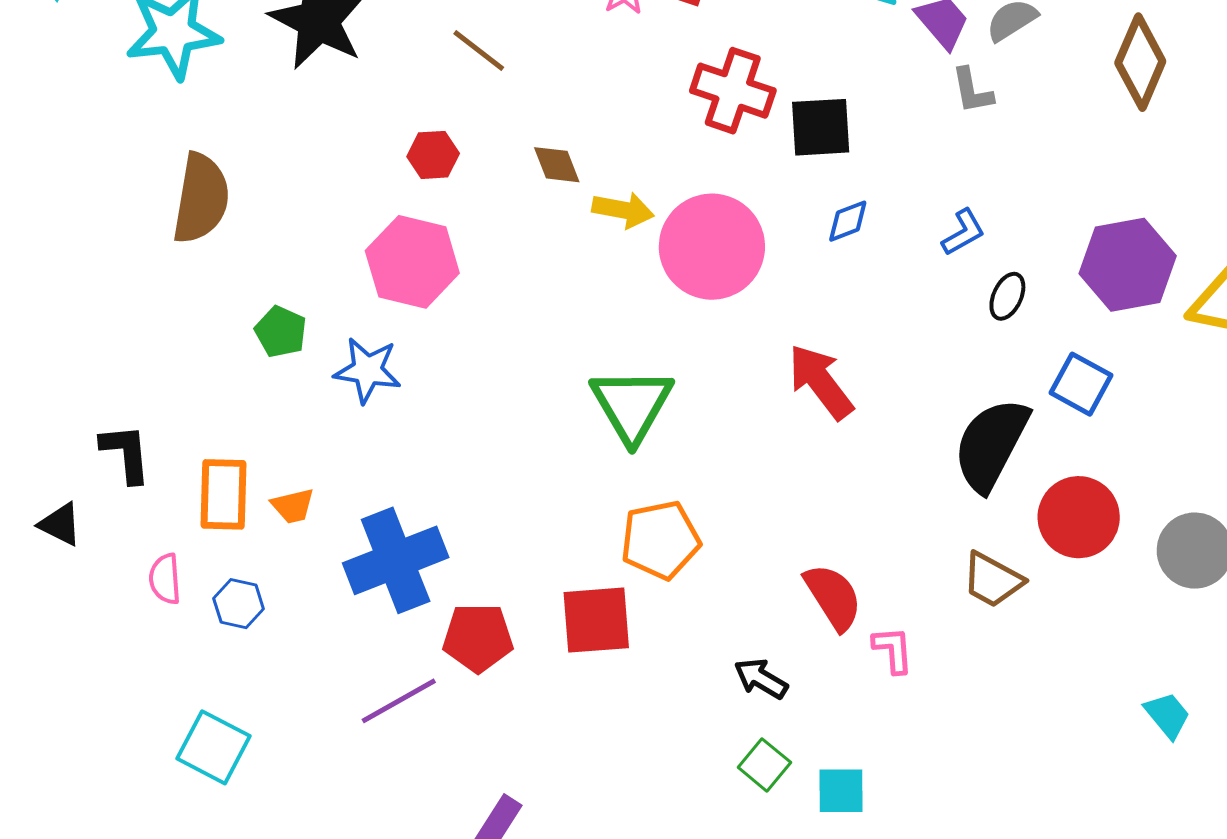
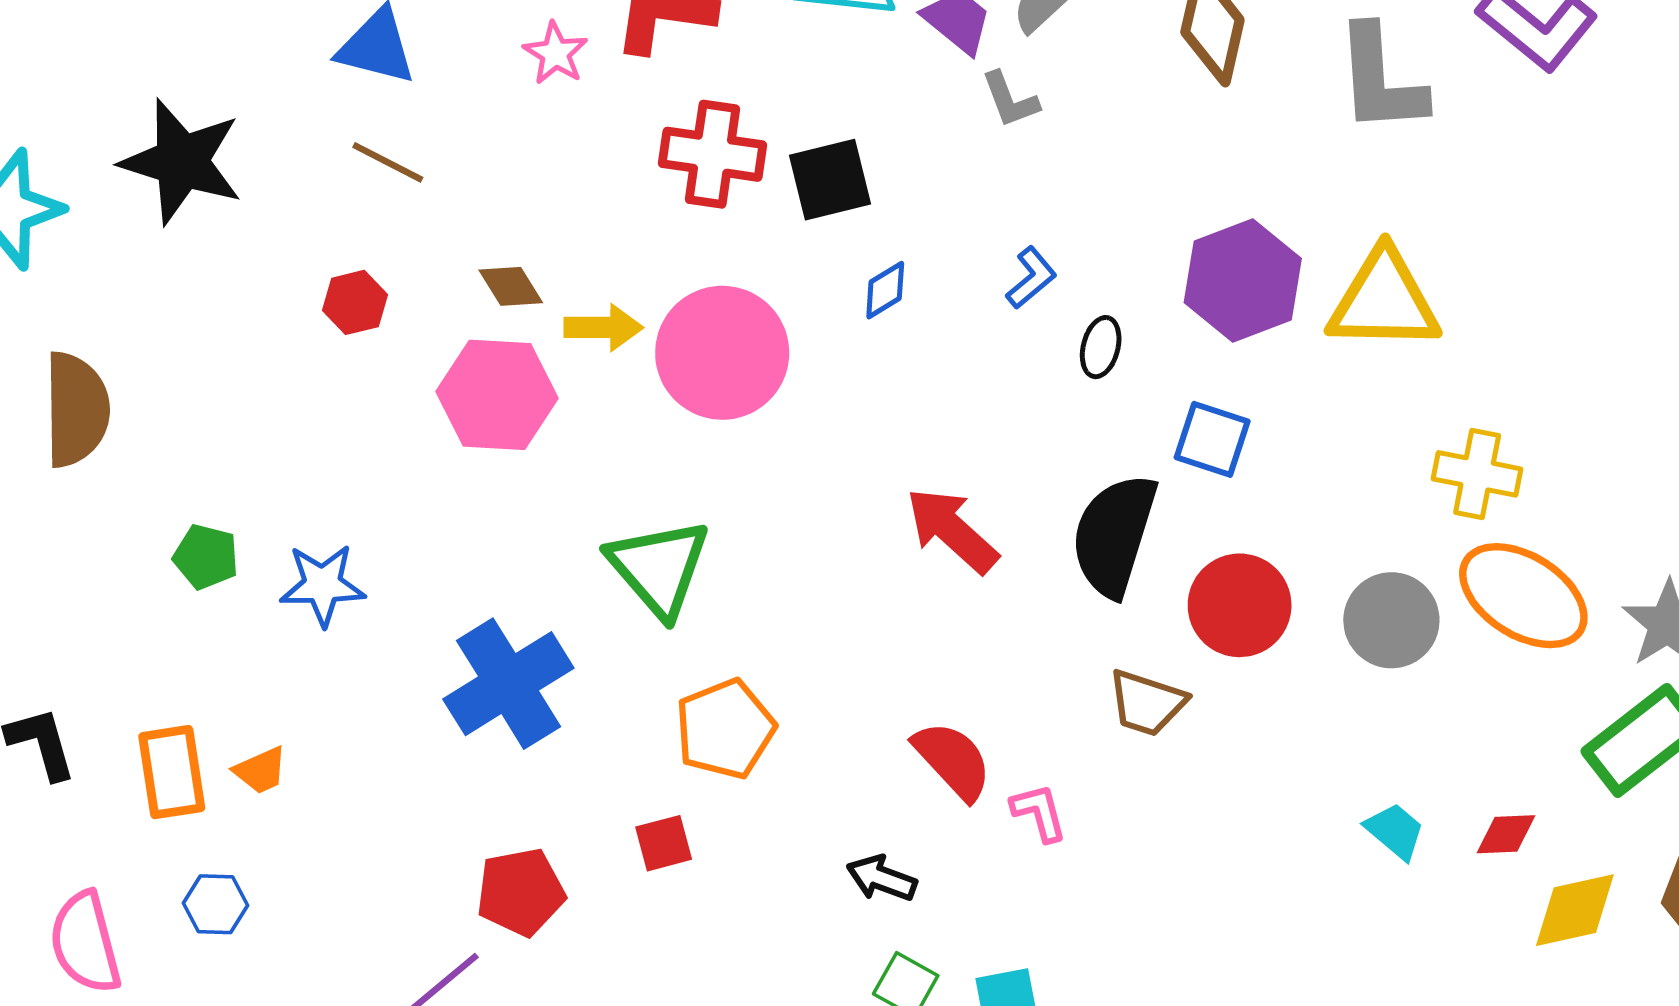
pink hexagon: (412, 262) -> (497, 395), moved
red arrow: (821, 382) -> (952, 530), moved
blue cross: (396, 560) -> (508, 684), moved
pink semicircle: (165, 579) -> (85, 943), moved, size x1.6
red square: (596, 620) -> (664, 843), size x0.6

